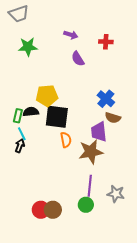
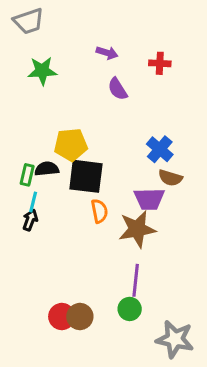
purple trapezoid: (99, 132) -> (149, 199), turned -85
cyan line: (22, 134) -> (33, 202), turned 40
gray star: (116, 194) -> (175, 339), moved, size x1.4

